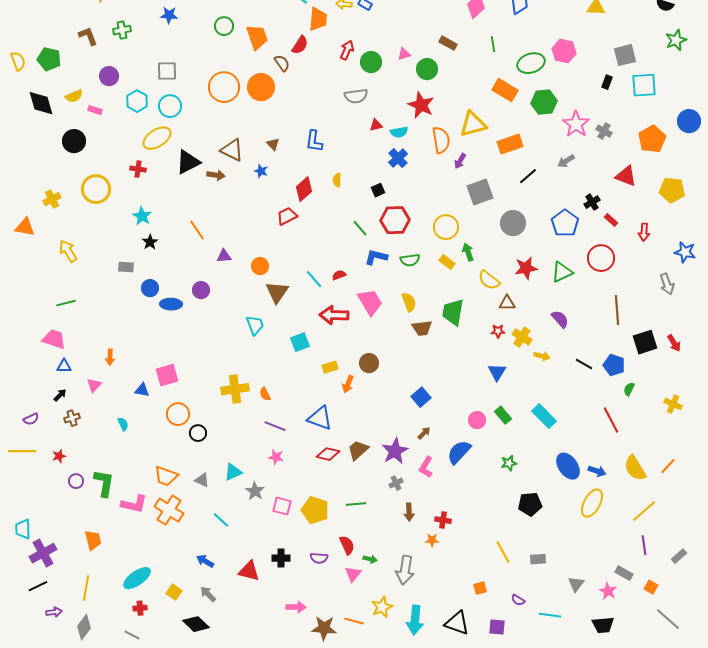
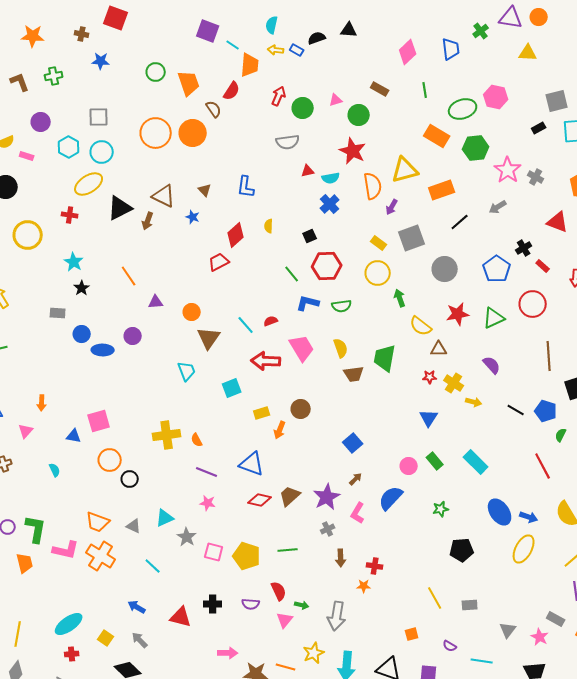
black rectangle: (607, 82) -> (539, 128), turned 40
brown arrow: (216, 175) -> (148, 221), turned 102
yellow rectangle: (447, 262) -> (379, 243), moved
orange trapezoid: (93, 540) -> (25, 563), moved

